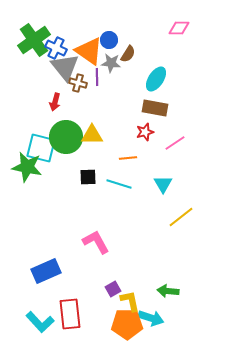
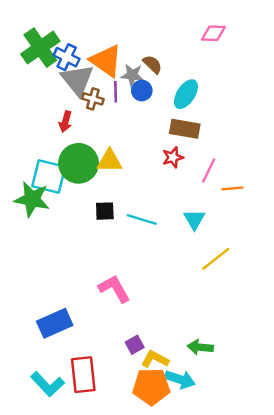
blue circle: (109, 40) -> (142, 91), moved
brown semicircle: (128, 54) -> (153, 64), turned -78
pink line: (175, 143) -> (209, 171), turned -30
orange line: (128, 158) -> (232, 188), moved
yellow L-shape: (130, 301) -> (155, 359), turned -50

